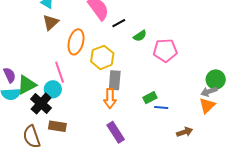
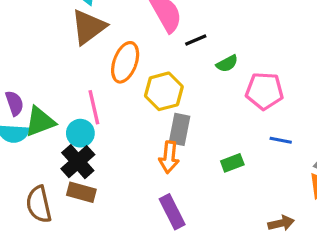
brown triangle: (51, 22) -> (88, 27), size x1.4
black cross: (41, 104) -> (78, 162), moved
blue line: (161, 107) -> (281, 140), moved

